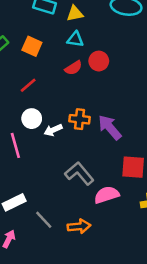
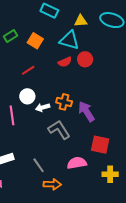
yellow triangle: (75, 14) -> (81, 21), moved
cyan triangle: (75, 39) -> (69, 40), size x1.5
gray L-shape: (79, 173) -> (59, 130), moved
gray line: (44, 220) -> (39, 165), moved

